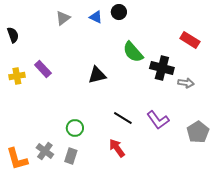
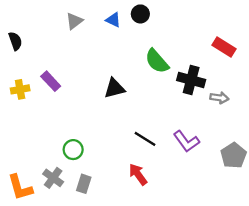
green circle: (75, 128) -> (73, 150), moved

